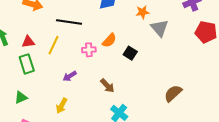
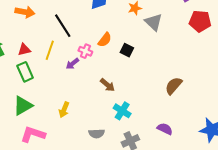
black line: (69, 22) -> (63, 26), turned 55
pink cross: (89, 50) -> (85, 51), turned 32
purple arrow: (70, 76) -> (72, 64), moved
green triangle: (21, 97) -> (23, 106), size x1.5

